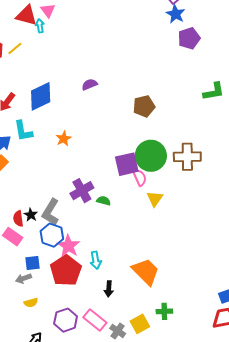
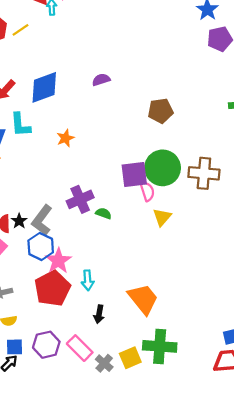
blue square: (32, 263) -> (14, 347), moved
green cross: (164, 311) -> (160, 346), size x1.8

